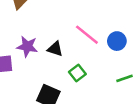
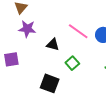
purple star: (27, 46) -> (27, 29), moved

